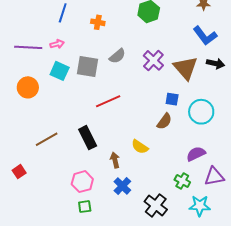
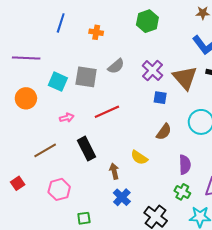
pink arrow: (57, 44) -> (67, 118), moved
blue square: (172, 99) -> (160, 98), moved
purple semicircle: (196, 154) -> (185, 165), moved, turned 114
pink hexagon: (82, 182) -> (59, 189), moved

